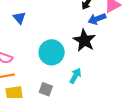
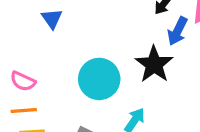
blue arrow: (97, 19) -> (177, 31), turned -48

